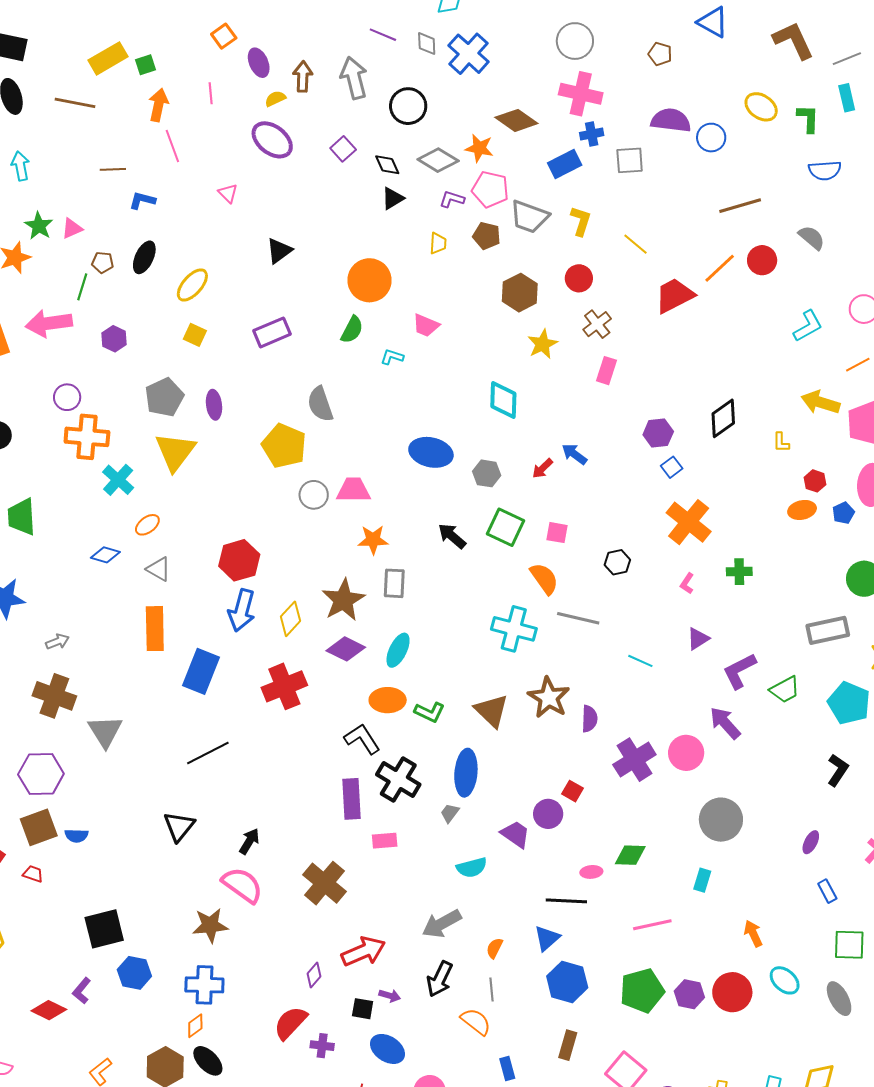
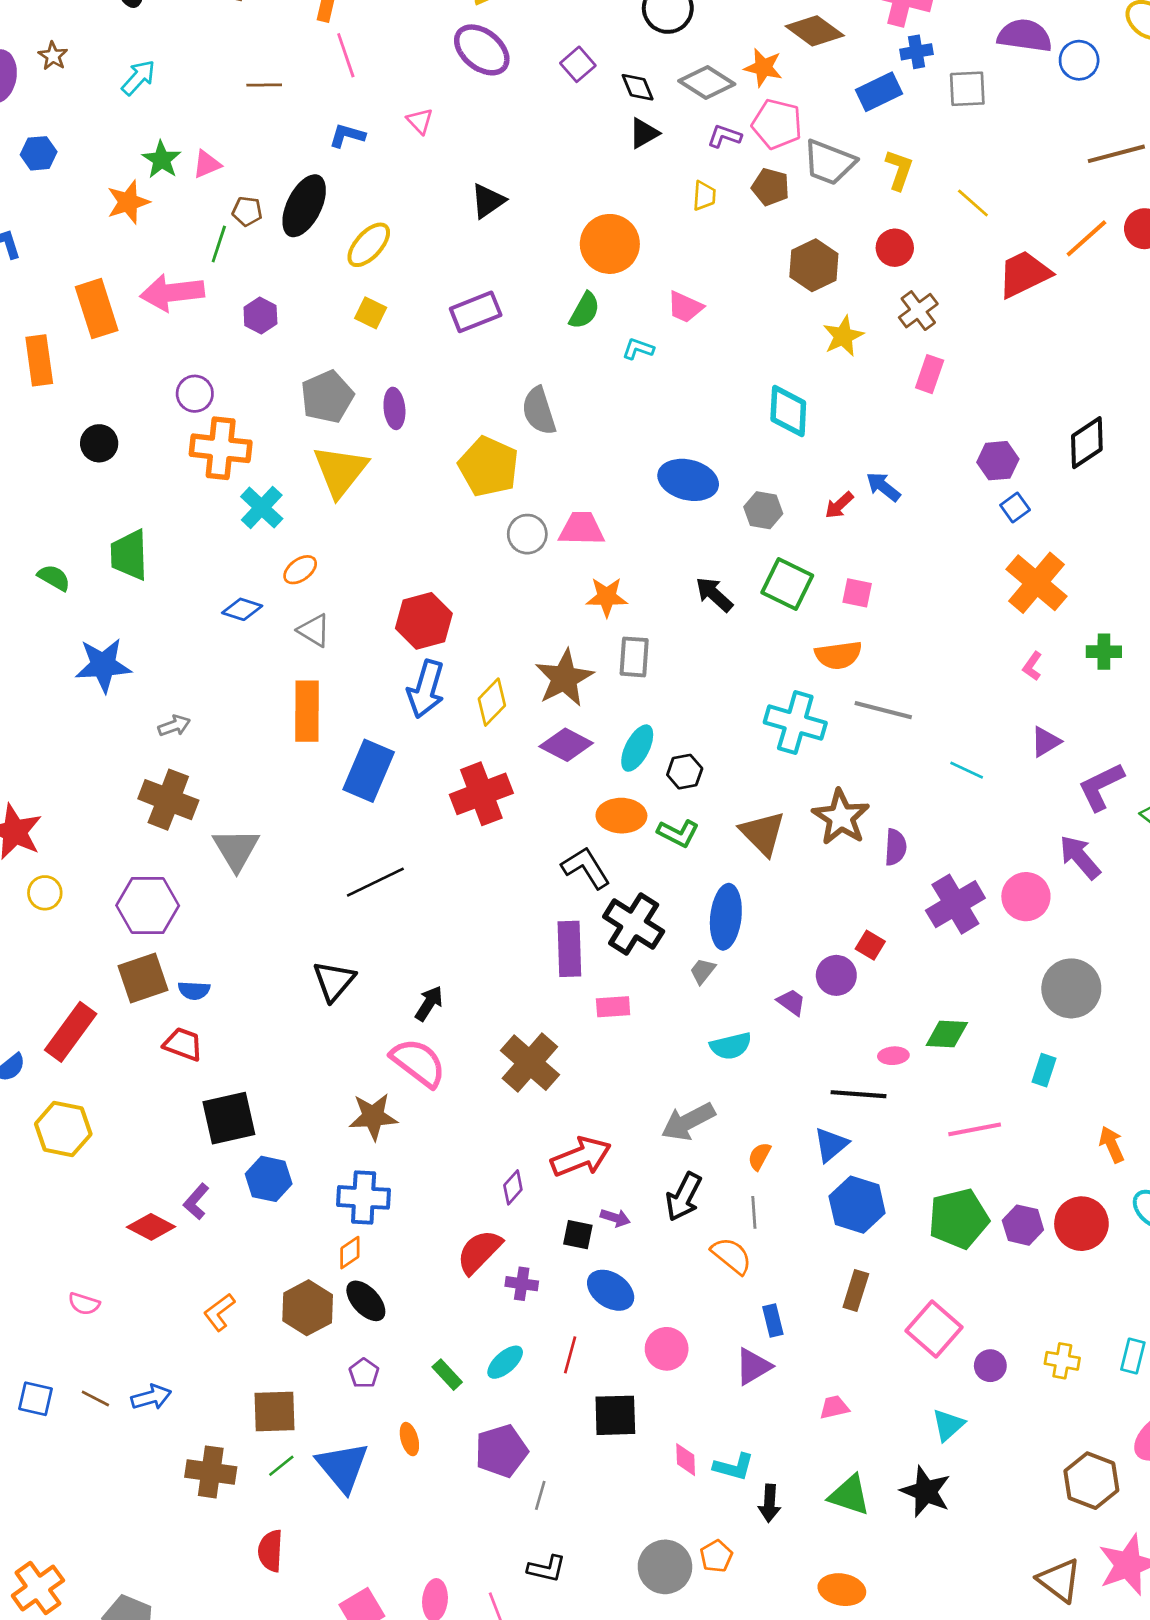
cyan arrow: (20, 166) -> (138, 78), turned 52
blue L-shape: (142, 200) -> (347, 136), moved
black ellipse: (144, 257) -> (304, 206), size x1.4
black hexagon: (617, 562) -> (685, 772), moved
orange semicircle: (544, 579) -> (838, 655), turned 116
purple trapezoid: (515, 834) -> (791, 1002), size x0.7
red trapezoid: (33, 874) -> (183, 1044), moved, size x1.4

